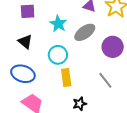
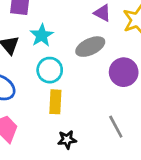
cyan star: (58, 24) -> (42, 35), moved
gray line: (105, 80) -> (116, 127), moved

